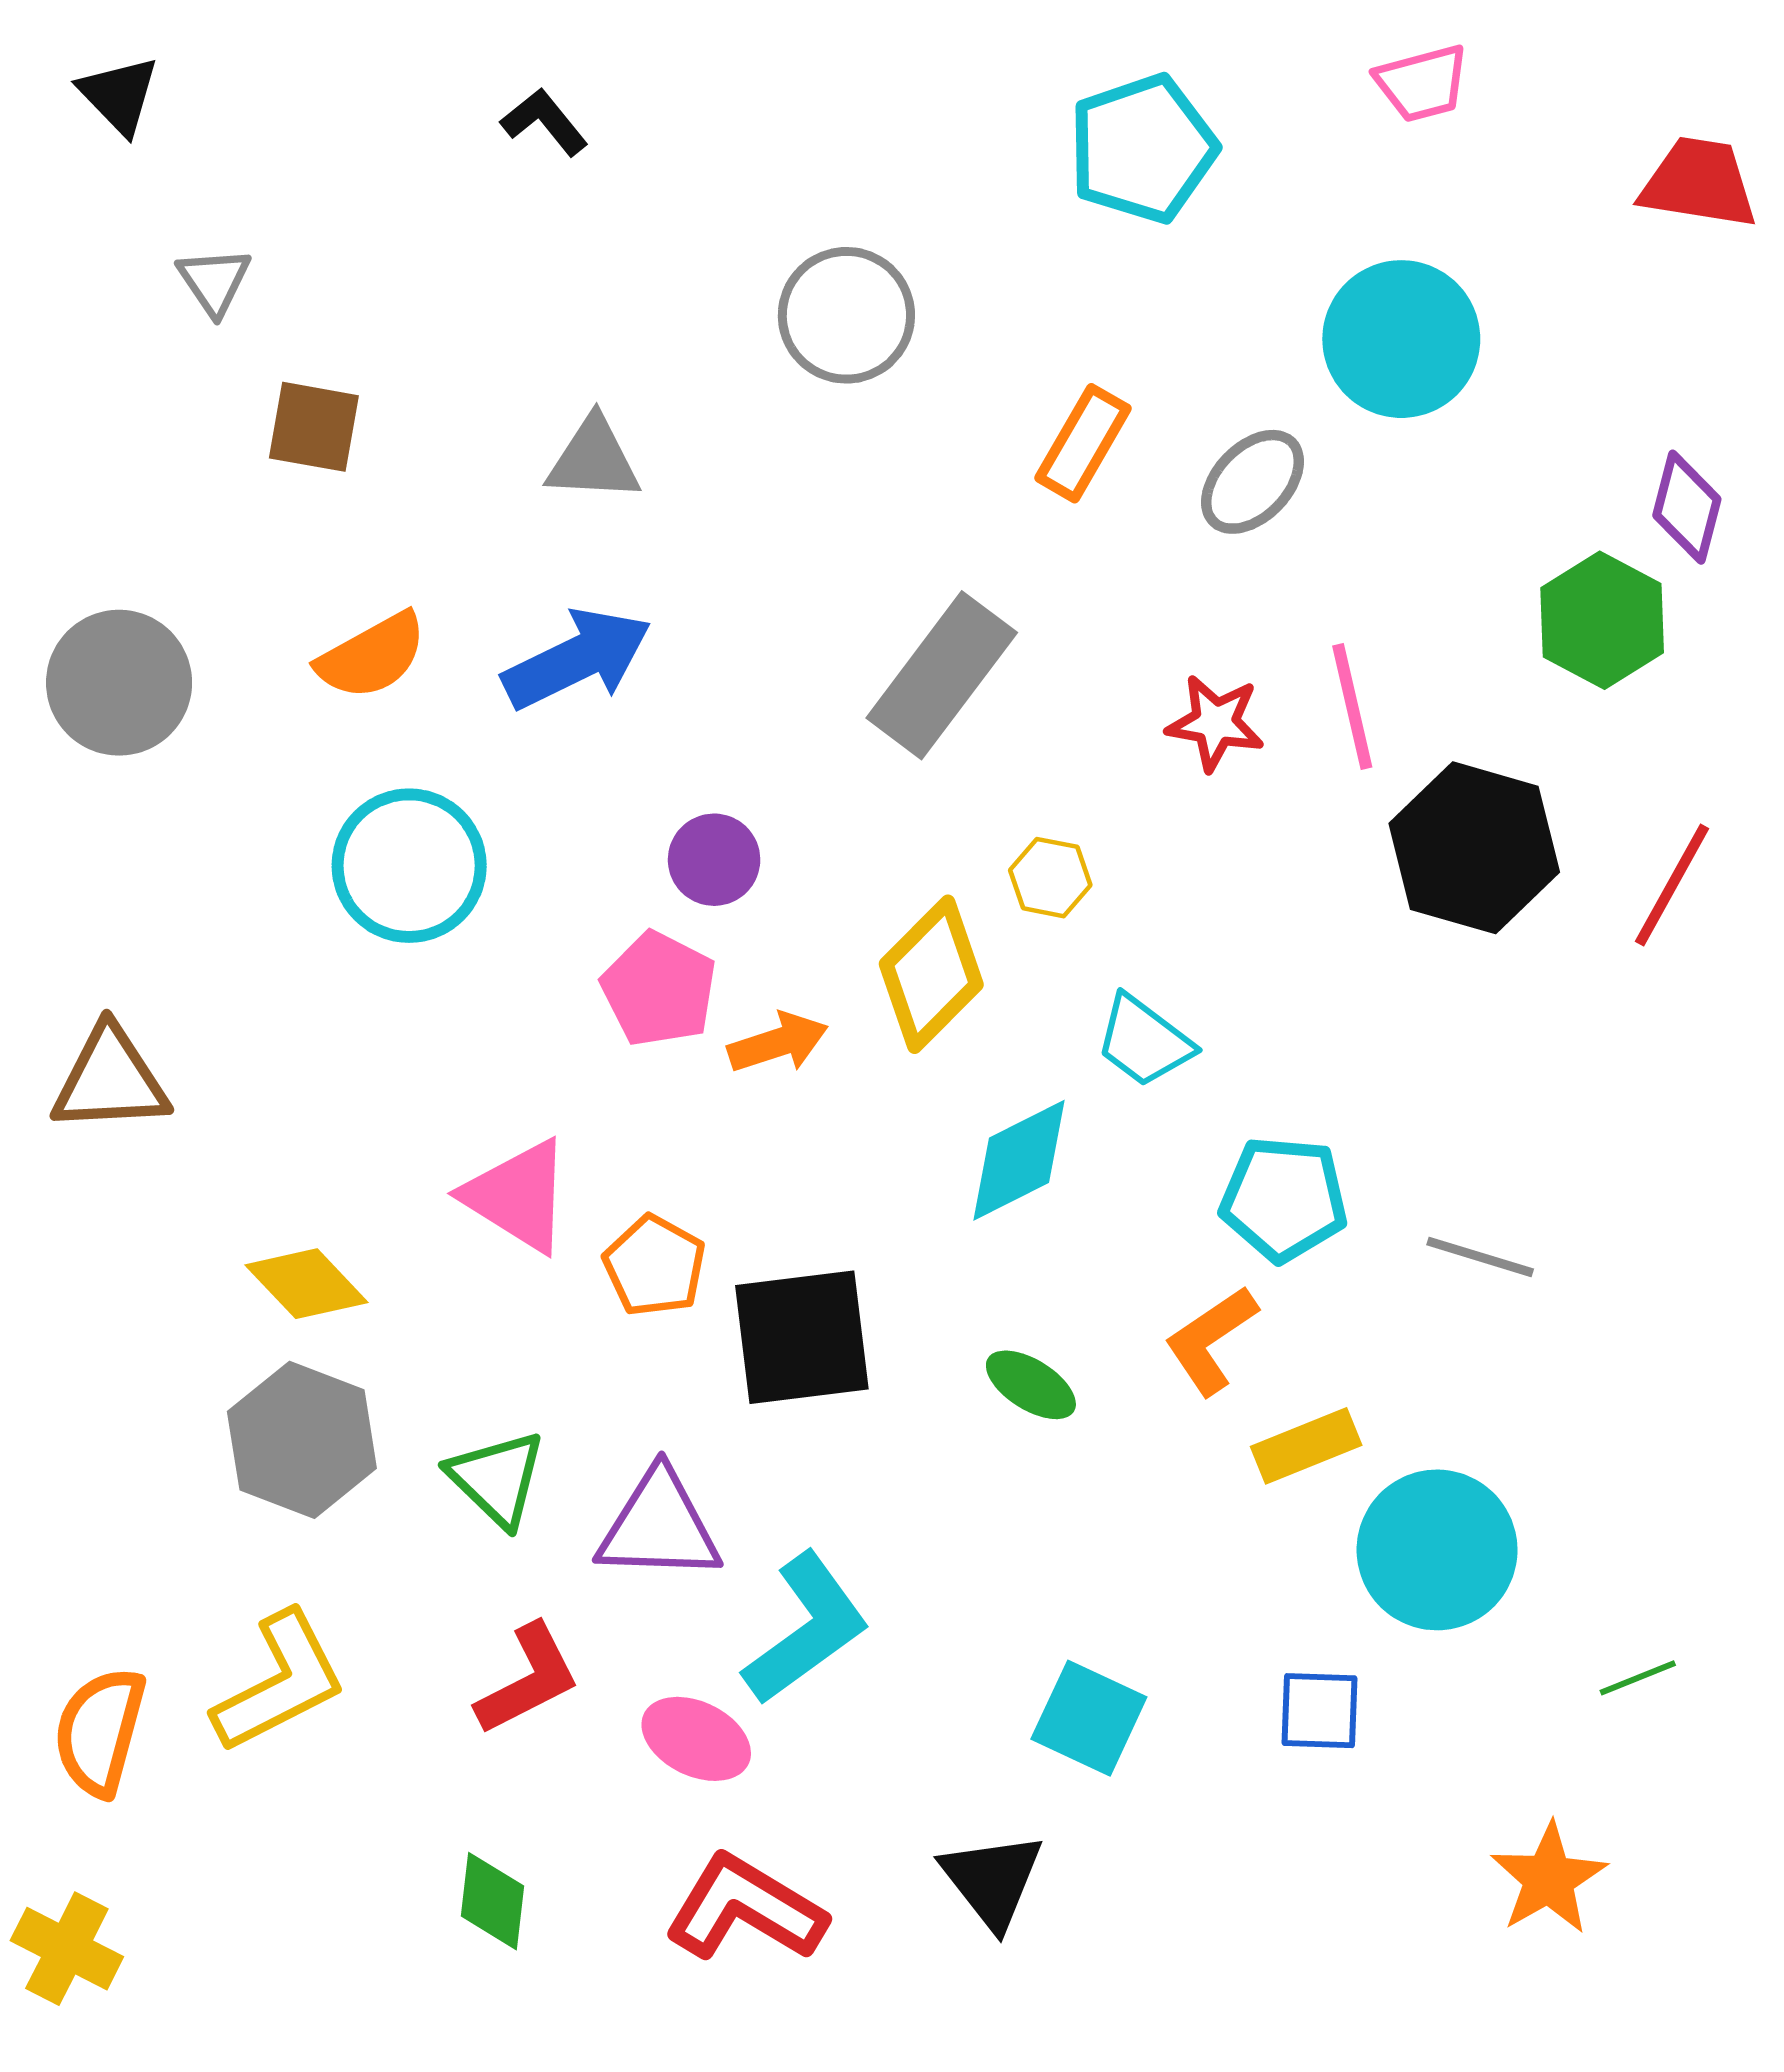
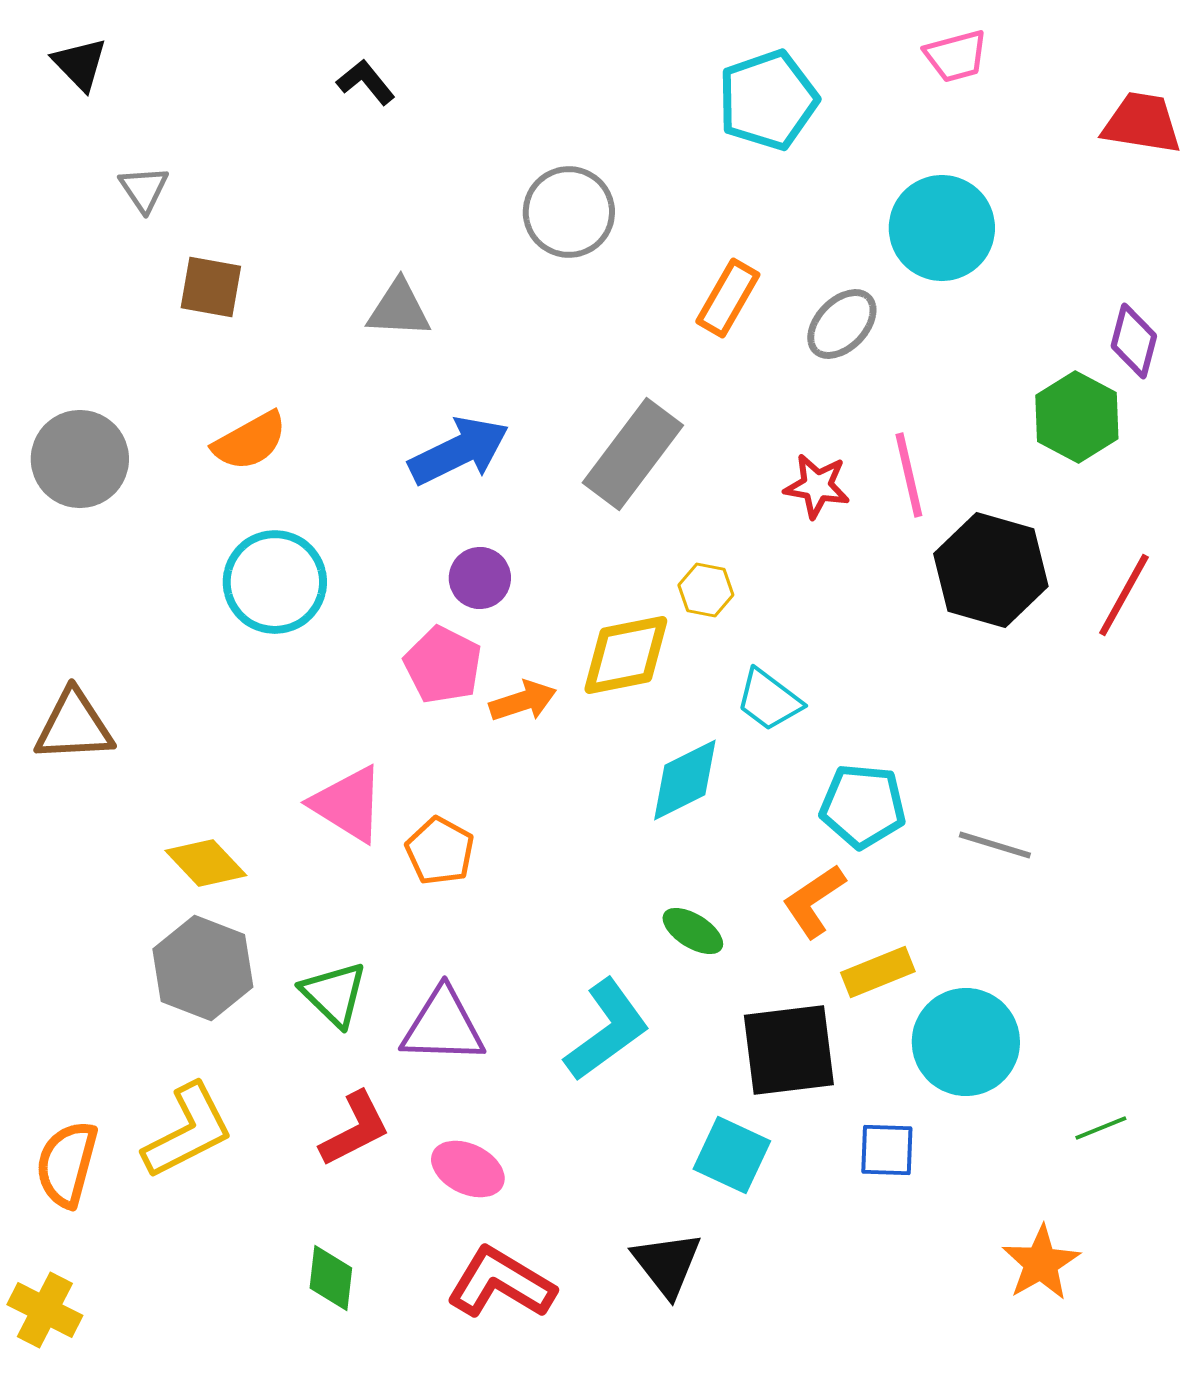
blue arrow: (577, 659) -> (459, 451), moved
yellow diamond: (931, 974) -> (626, 655), turned 34
black square: (802, 1337) -> (789, 1050), moved
cyan L-shape: (806, 1629) -> (607, 1030), moved

